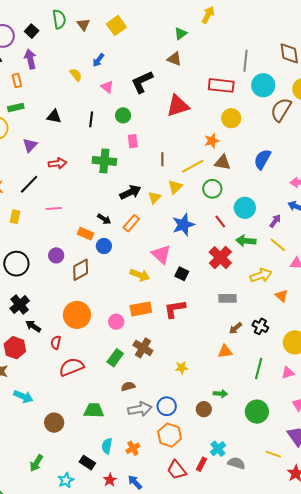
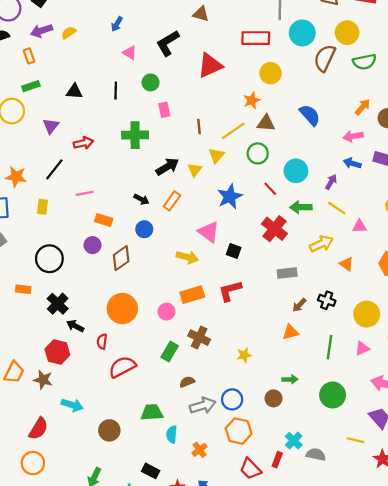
purple arrow: (30, 59) -> (41, 31), turned -90
yellow semicircle: (76, 75) -> (69, 33), moved, turned -80
blue semicircle: (262, 159) -> (310, 115), turned 115
orange rectangle: (86, 234) -> (104, 220), moved
cyan semicircle: (107, 446) -> (172, 434), moved

